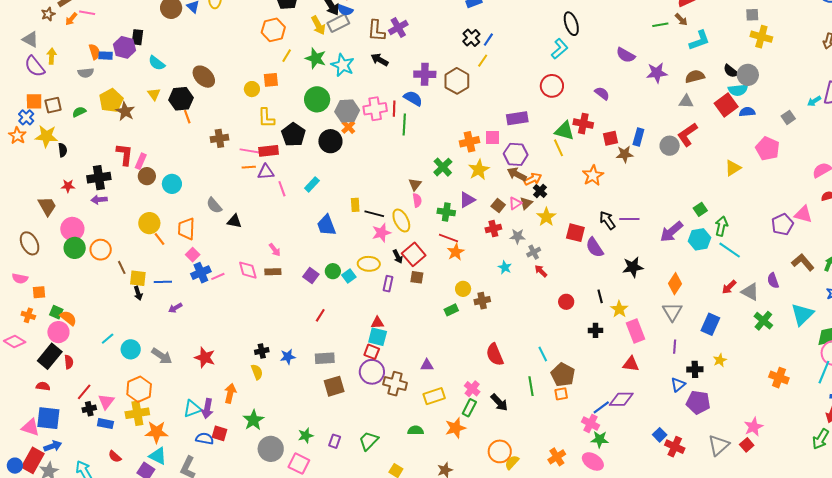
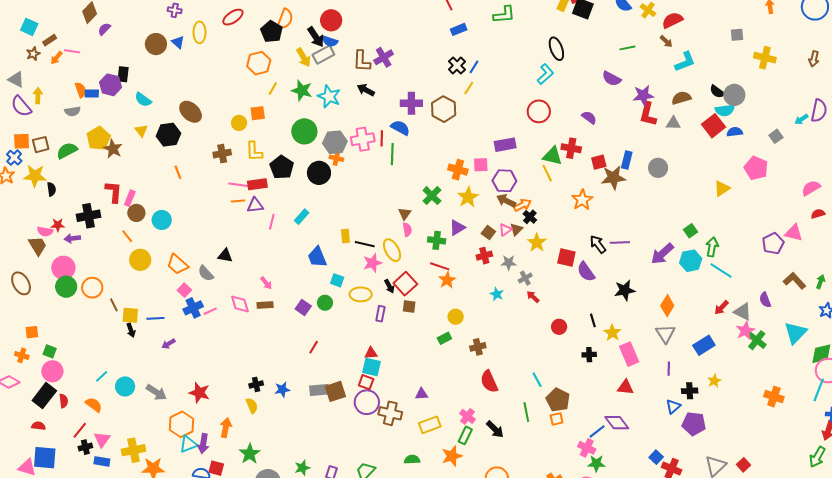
green line: (660, 25) -> (627, 48), moved
yellow cross: (761, 37) -> (765, 58), moved
green semicircle: (79, 112) -> (67, 151), size x1.5
orange line: (187, 117) -> (178, 172), moved
orange cross: (348, 127) -> (336, 158), turned -32
red L-shape: (687, 134) -> (648, 114), moved, turned -40
brown cross: (219, 138) -> (222, 154), moved
orange cross: (470, 142) -> (458, 170), turned 30
brown star: (625, 154) -> (613, 178), size x1.4
pink line: (282, 189) -> (272, 222), turned 35
purple arrow: (99, 200) -> (72, 238), moved
gray semicircle: (214, 205) -> (206, 273), moved
orange trapezoid: (186, 229) -> (177, 264), turned -50
orange line: (160, 239) -> (127, 236), moved
cyan square: (349, 276) -> (337, 280), moved, turned -32
pink semicircle: (20, 278) -> (45, 231), moved
brown cross: (482, 301) -> (478, 347), moved
orange semicircle: (68, 318) -> (94, 405), moved
blue rectangle: (710, 324) -> (704, 345), turned 35
brown square: (334, 386) -> (335, 391), moved
orange hexagon: (139, 389) -> (182, 424), moved
purple diamond: (621, 399) -> (617, 423), turned 55
pink star: (754, 427) -> (745, 331), moved

